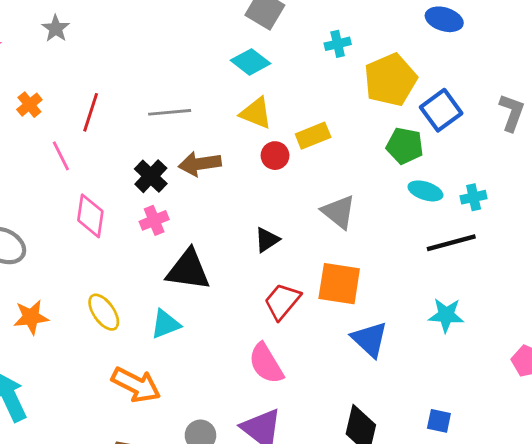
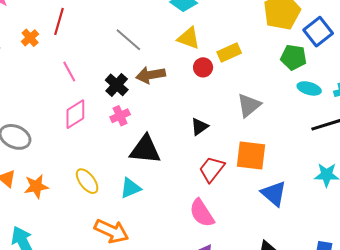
red line: (91, 112) -> (59, 21), moved
gray line: (170, 112) -> (128, 40), turned 48
pink line: (61, 156) -> (69, 72), moved
gray triangle: (339, 212) -> (249, 105), turned 44
pink diamond: (90, 216) -> (75, 114), turned 52

